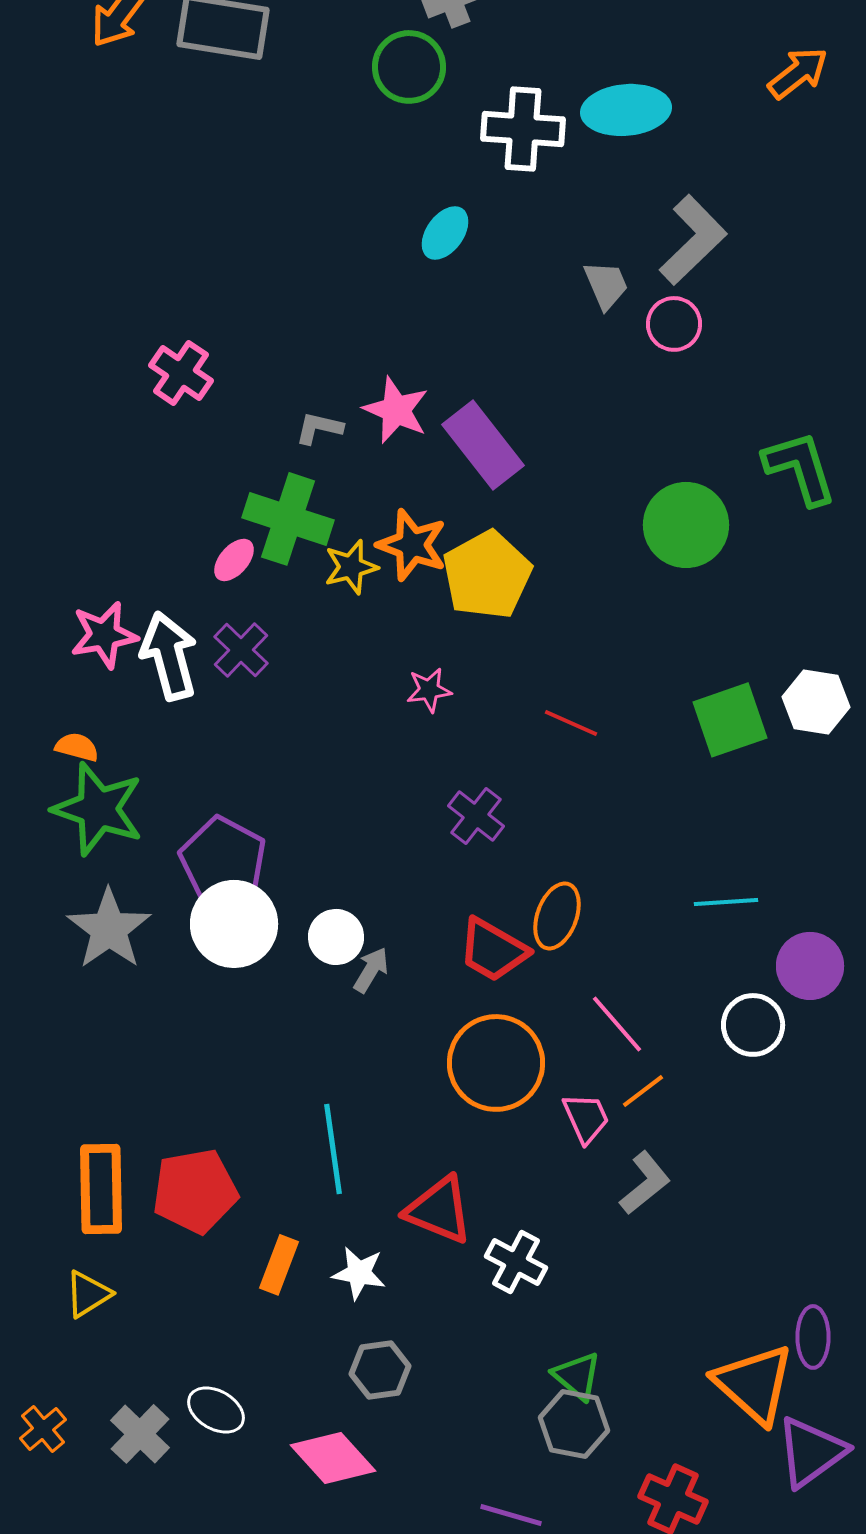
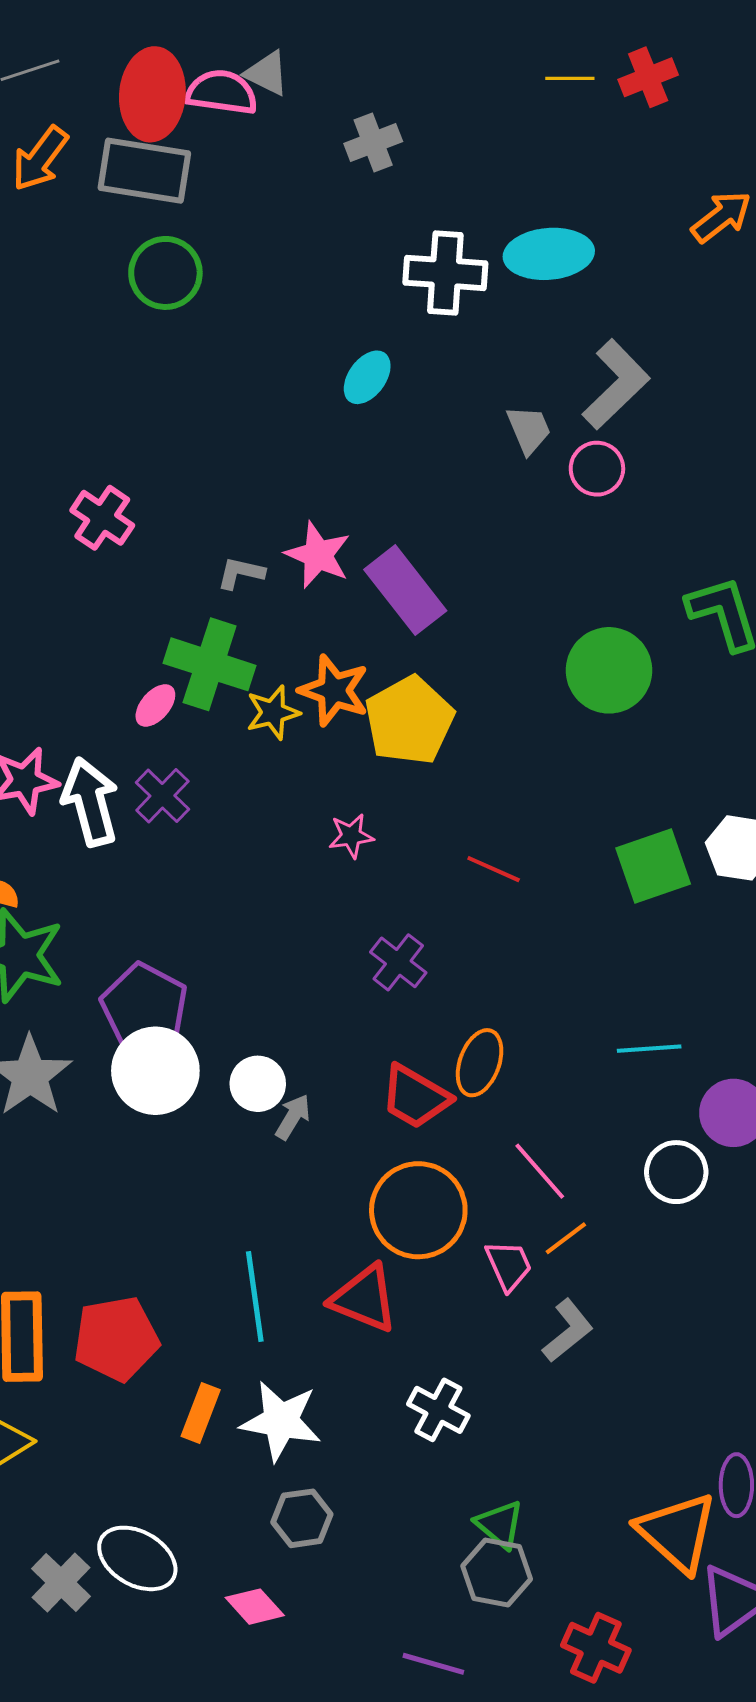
green circle: (409, 67) -> (165, 273), moved
red triangle: (439, 1210) -> (364, 1299), moved
white star: (359, 1273) -> (281, 1421), size x1.5
white ellipse: (216, 1410) -> (137, 1558), size x1.4
pink diamond: (333, 1458) -> (255, 1607), size x0.7

